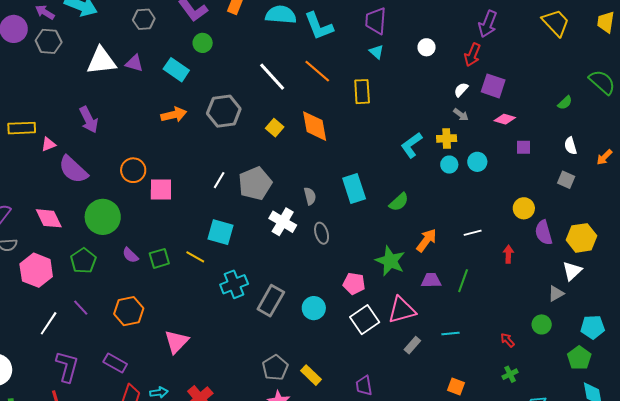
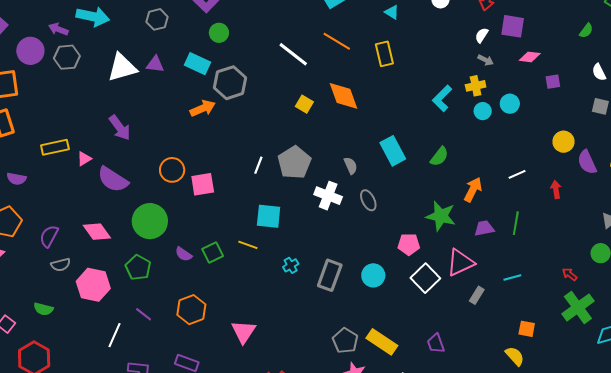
gray hexagon: (224, 111) -> (230, 83), moved
cyan cross: (234, 284) -> (291, 265), size x0.6
green cross: (510, 374) -> (578, 307), size x2.0
yellow rectangle: (311, 375) -> (382, 342), size x1.4

